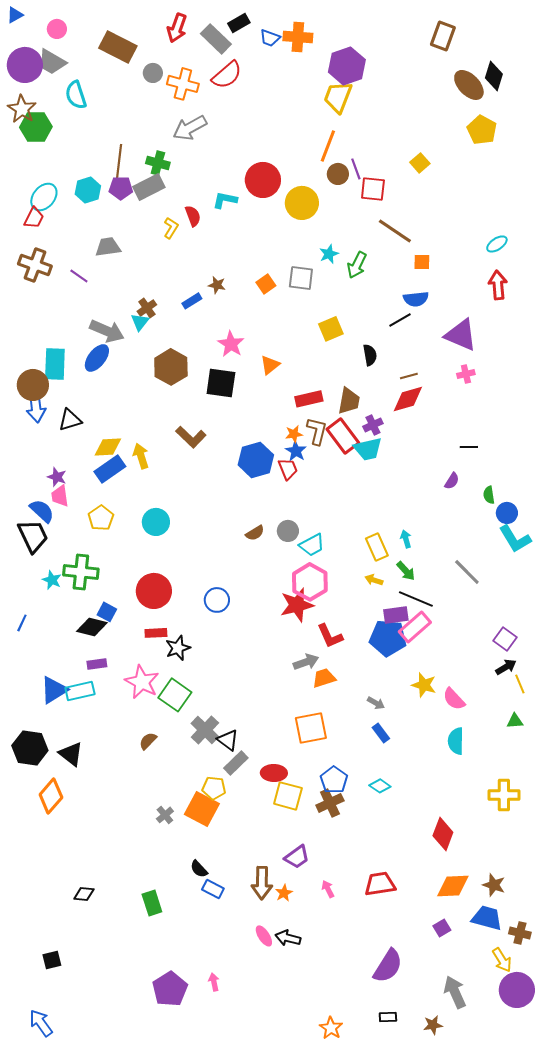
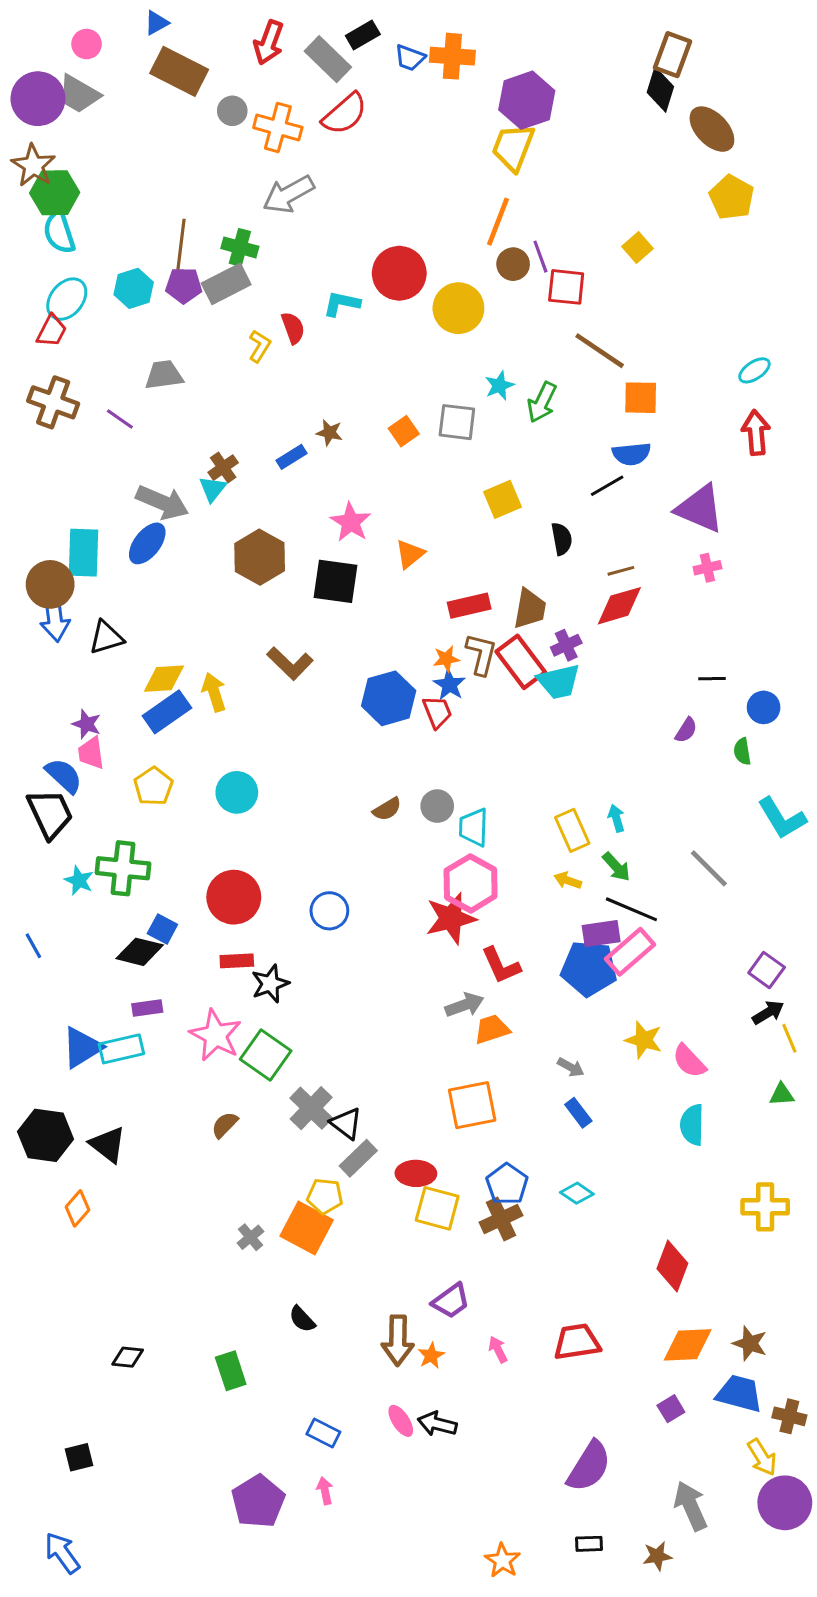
blue triangle: (15, 15) -> (156, 23), moved
black diamond: (494, 76) -> (660, 90), moved
cyan semicircle: (76, 95) -> (59, 232), moved
orange square: (422, 262) -> (641, 398), size x1.4
blue circle: (507, 513) -> (764, 707), moved
cyan trapezoid: (312, 545) -> (474, 827), turned 120
blue line: (22, 623) -> (33, 946), turned -54
orange diamond: (51, 796) -> (77, 1208), size x0.7
blue rectangle: (213, 889) -> (323, 1433), moved

